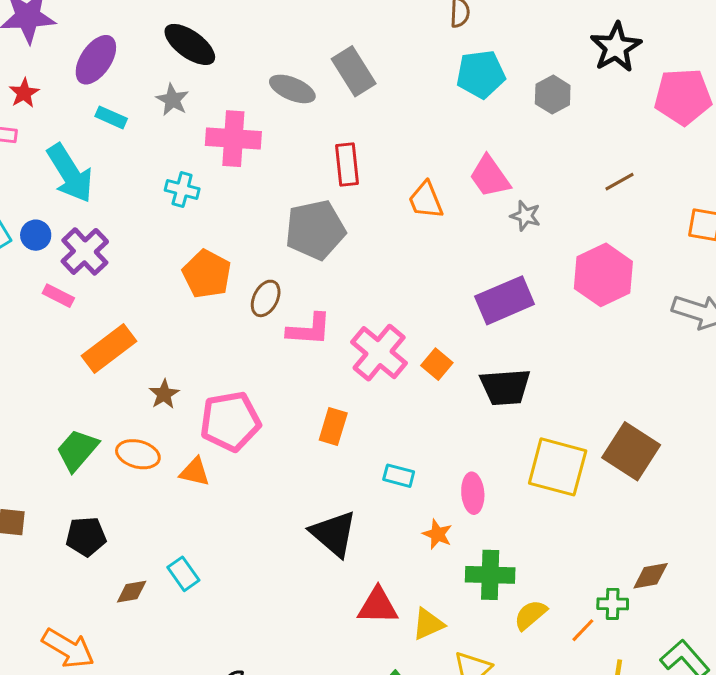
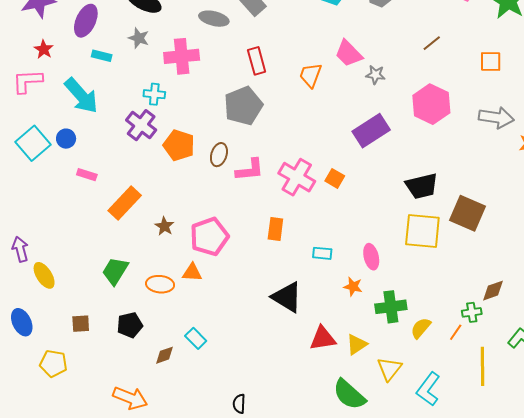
orange trapezoid: (426, 200) -> (310, 75), turned 52
purple cross: (85, 251) -> (141, 125), moved
black trapezoid: (505, 387) -> (422, 186), moved
orange ellipse: (138, 454) -> (160, 284), moved

